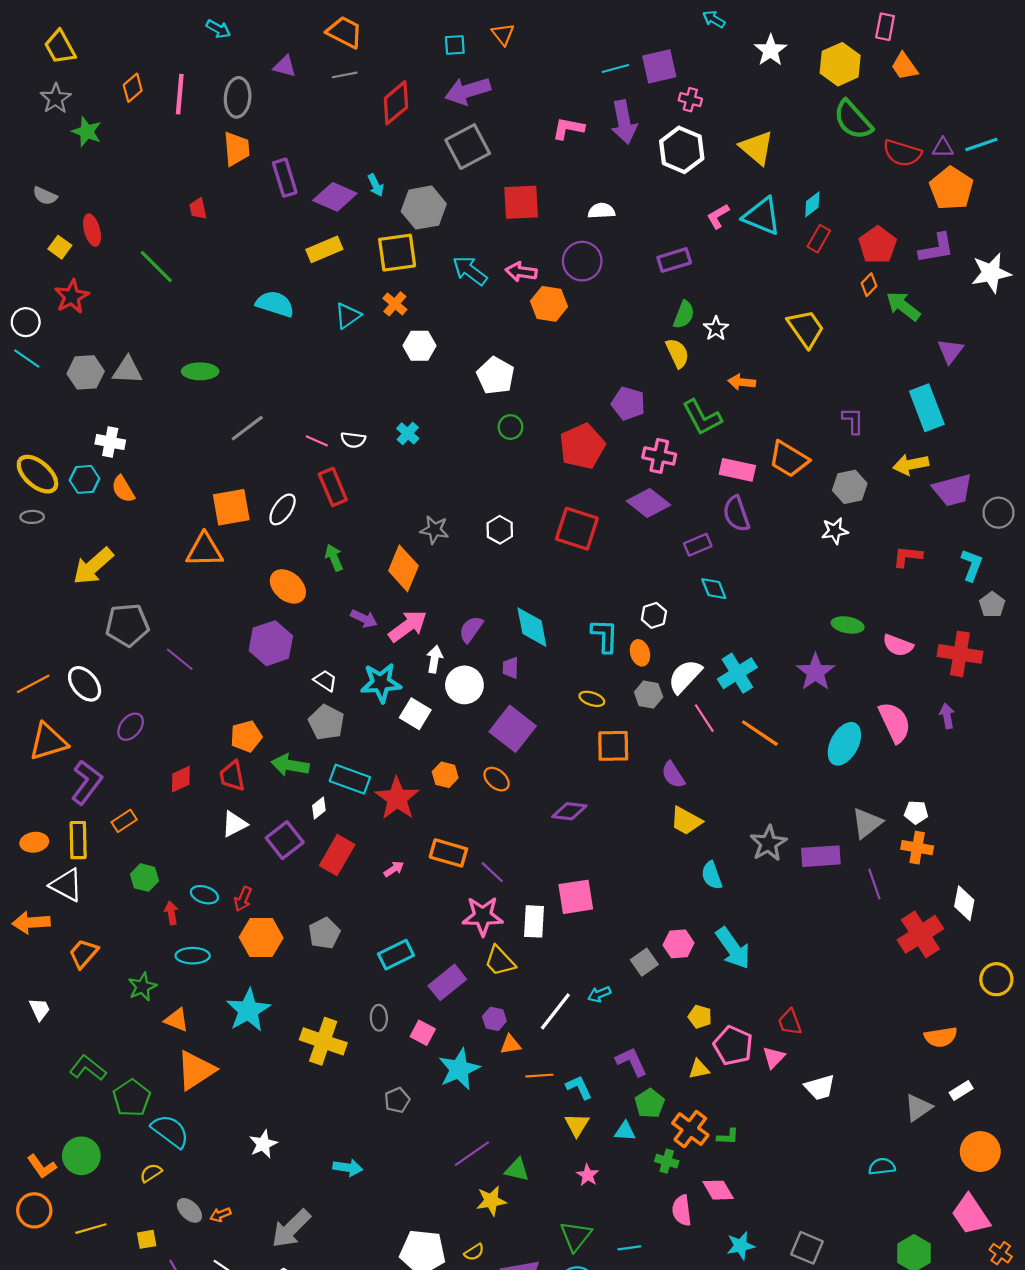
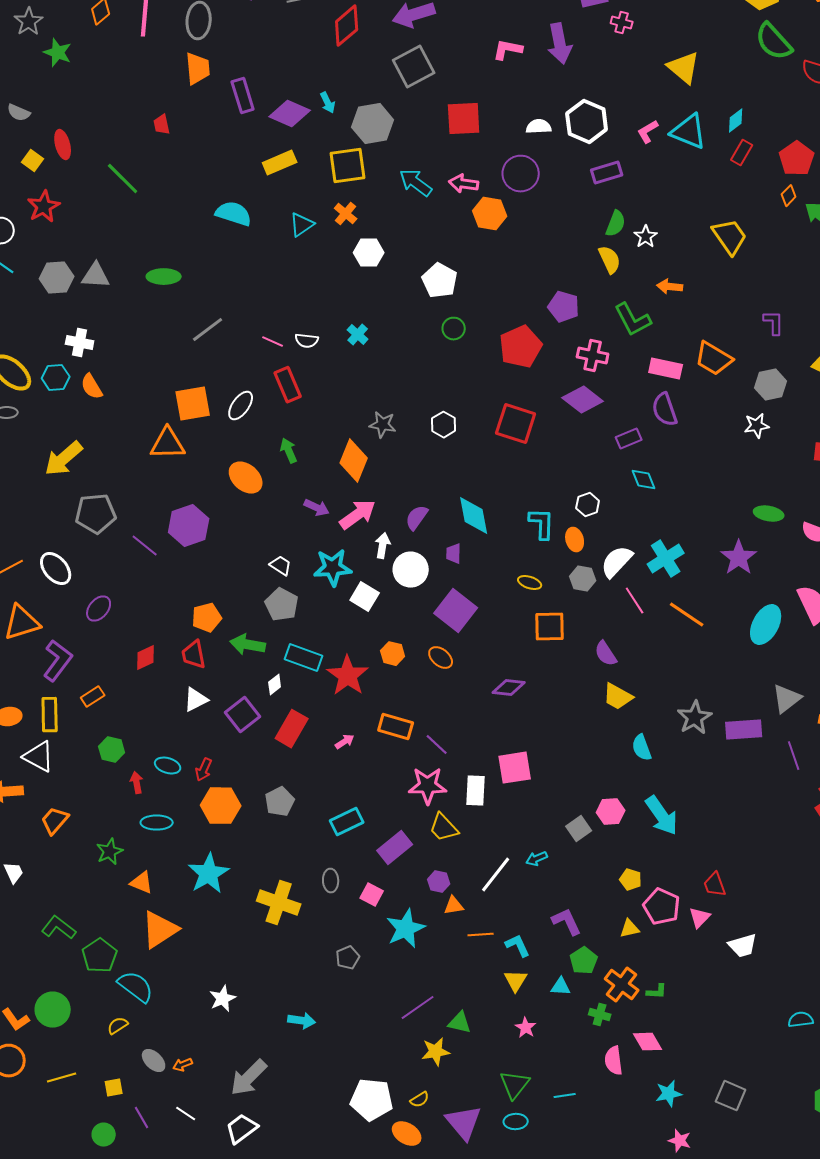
white hexagon: (682, 150) -> (587, 122), moved
purple hexagon: (271, 643) -> (189, 526), moved

